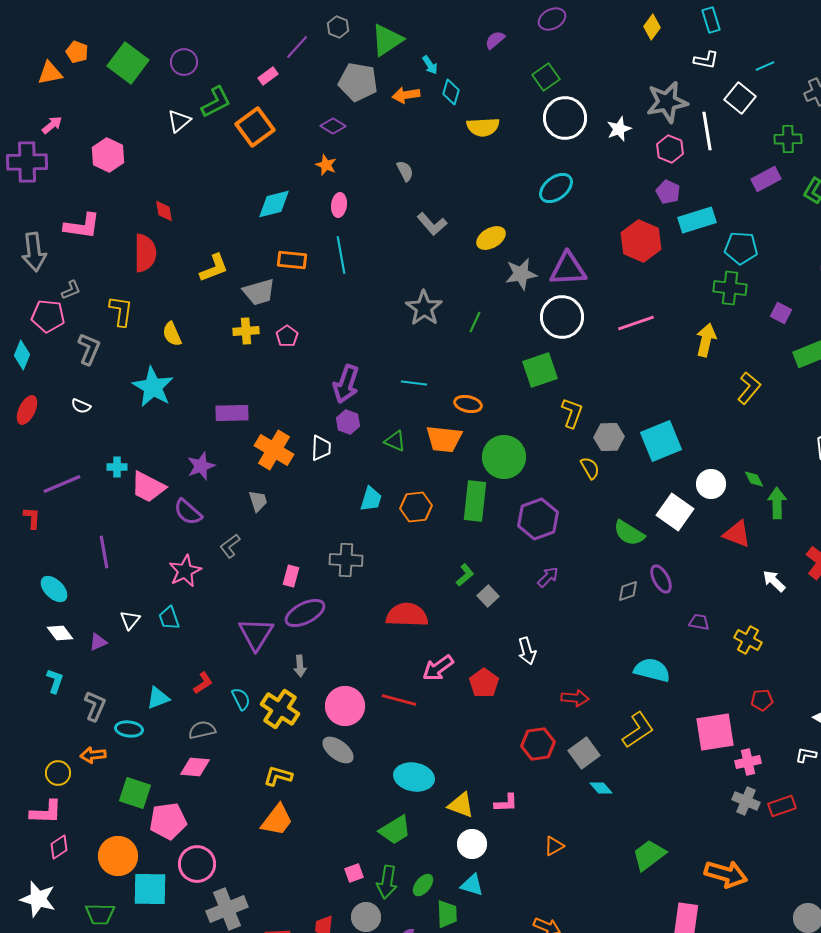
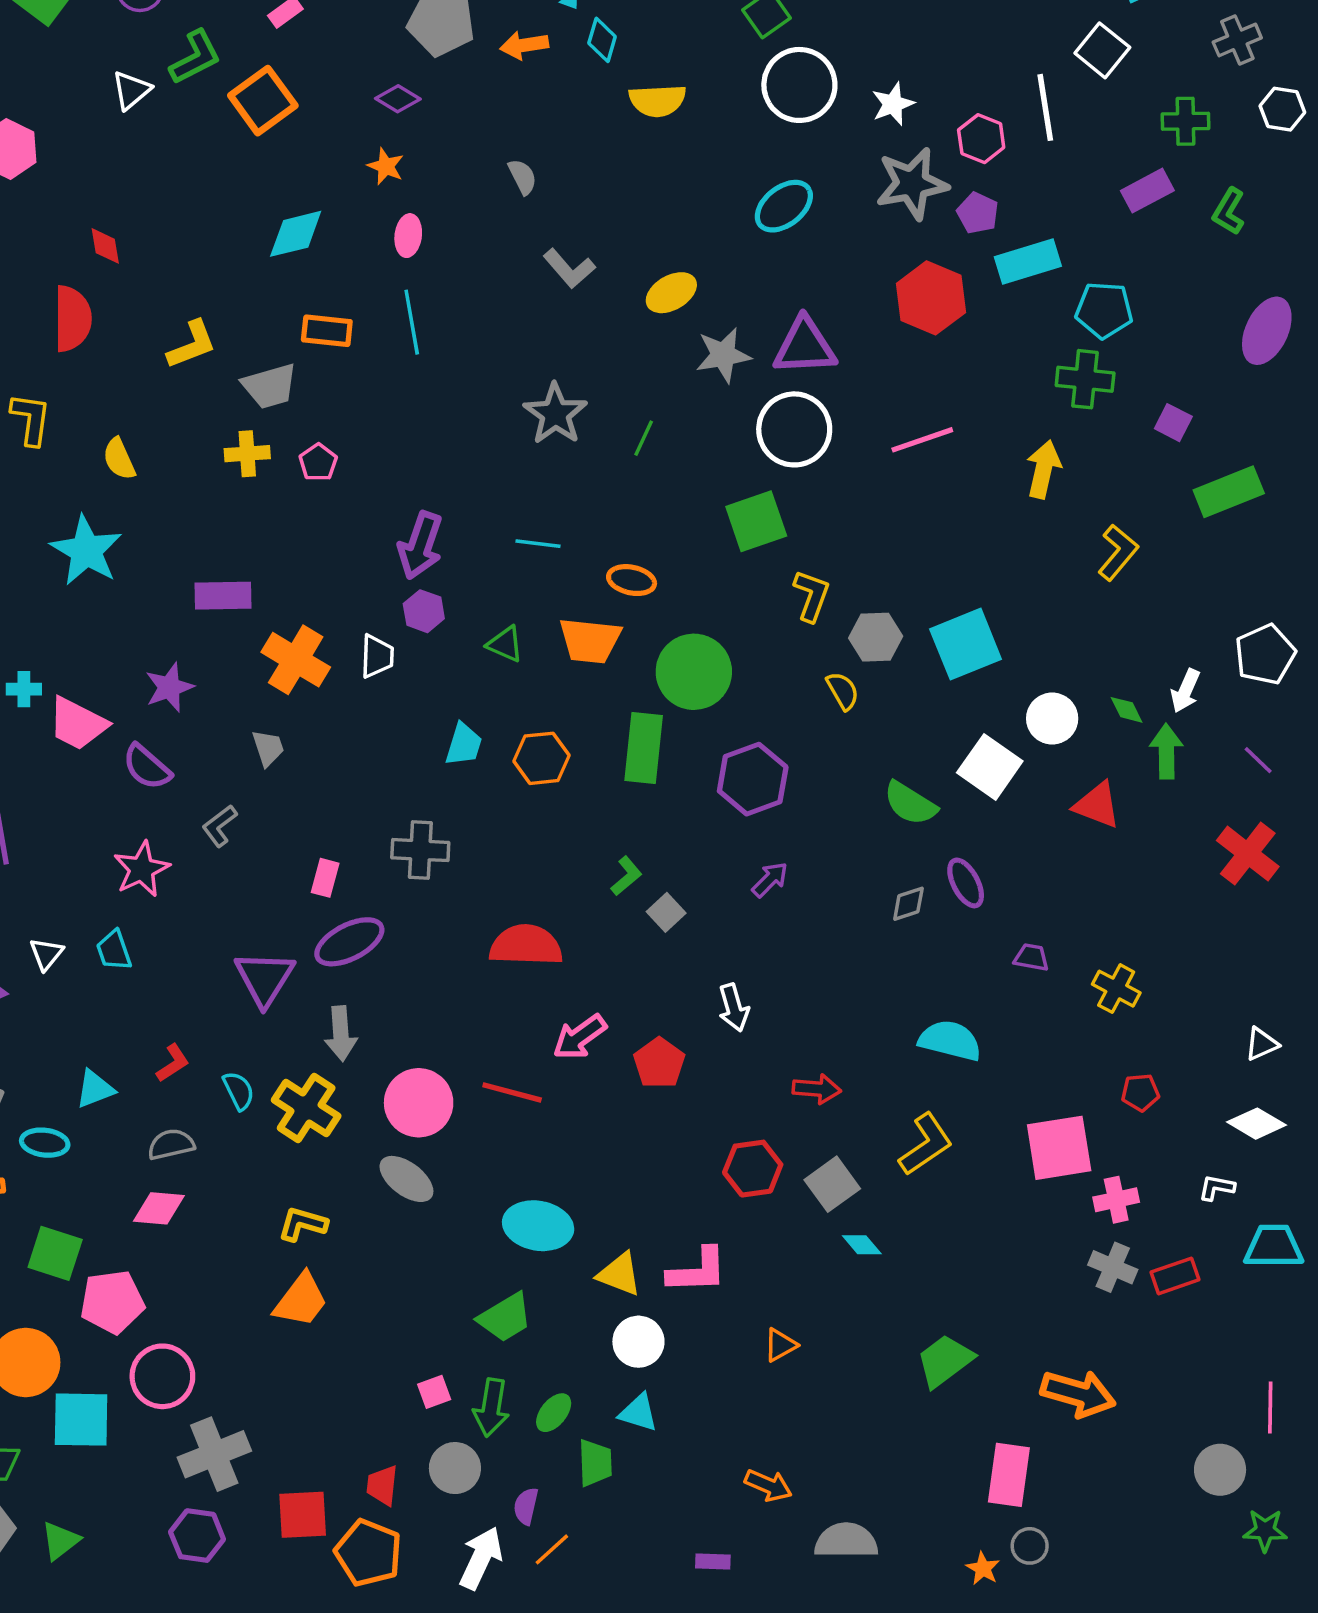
gray star: (667, 102) -> (912, 184), moved
white arrow: (774, 581) -> (1185, 691), moved, turned -110
gray arrow: (300, 666) -> (341, 1034), size x1.4
pink L-shape: (506, 803) -> (697, 1271), size x1.5

